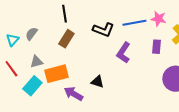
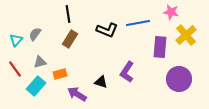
pink star: (158, 19) -> (171, 12), moved
purple rectangle: (156, 47) -> (160, 47), size x1.5
purple L-shape: (123, 53) -> (127, 72), moved
orange rectangle: (56, 74) -> (60, 74), size x0.6

